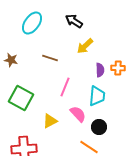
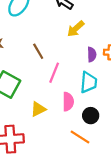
brown line: (50, 58) -> (38, 51), moved, turned 42
pink semicircle: (78, 114) -> (68, 102), turned 42

